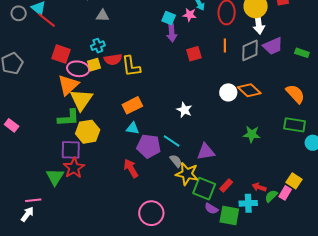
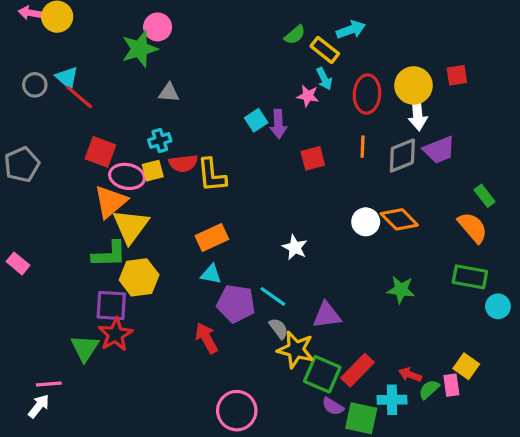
cyan square: (169, 18) -> (256, 120), moved, turned 32
green rectangle: (302, 53) -> (485, 196), moved, turned 32
red rectangle: (226, 185) -> (358, 370), size x1.5
pink rectangle: (285, 193) -> (451, 385), turned -40

